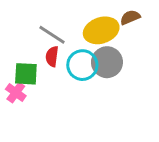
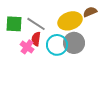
green square: (26, 74) -> (14, 24), moved
pink cross: (16, 93) -> (27, 47), moved

